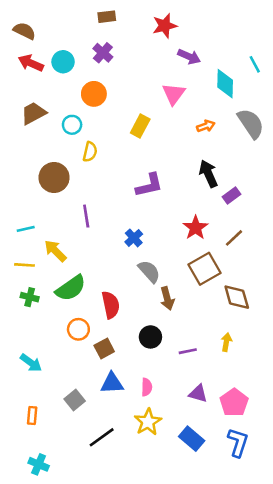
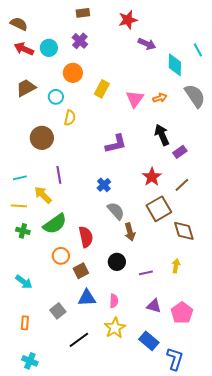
pink triangle: (174, 94) -> (135, 99), moved
yellow rectangle: (140, 126) -> (102, 89), moved
purple line: (86, 216) -> (59, 175), moved
blue L-shape: (238, 442) -> (175, 359), moved

